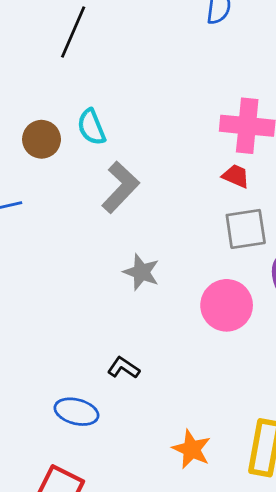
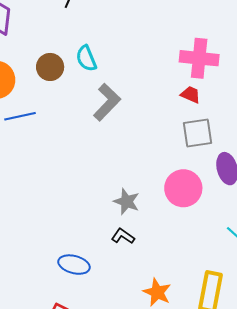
gray star: (141, 272) -> (127, 201), moved
black L-shape: (124, 368) -> (123, 236), moved

